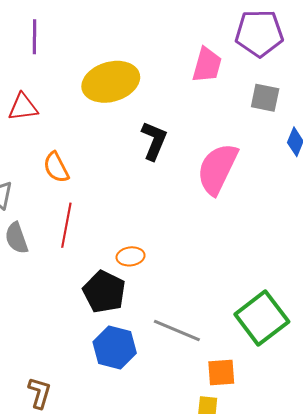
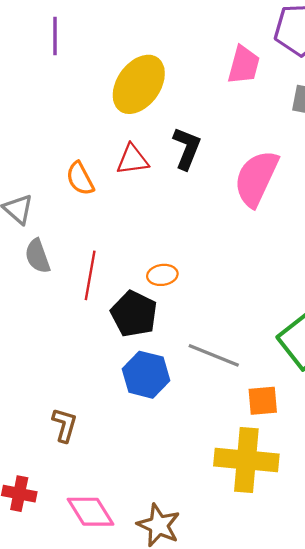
yellow ellipse: (111, 82) -> (139, 84), turned -38
red triangle: (23, 107) -> (133, 160), moved
red line: (66, 225) -> (90, 275), moved

